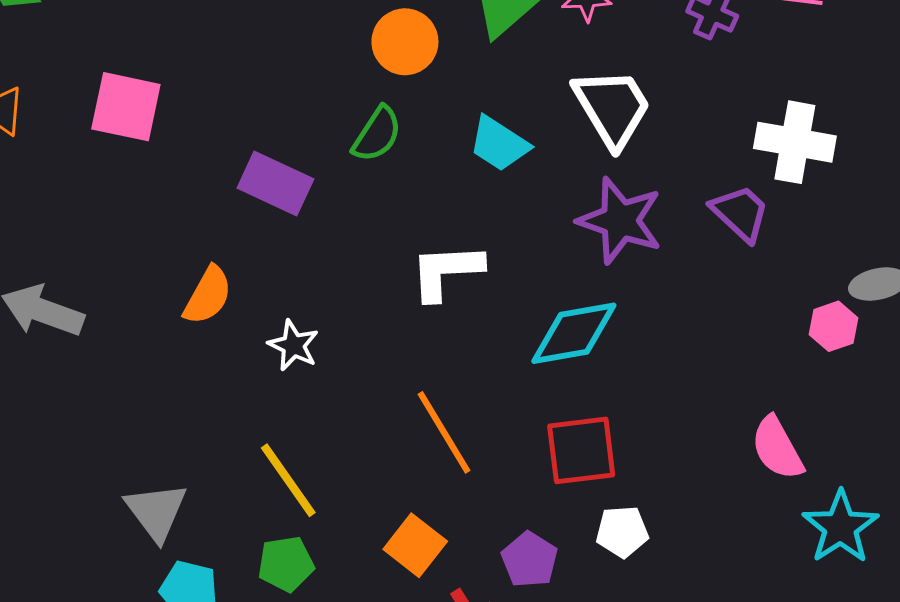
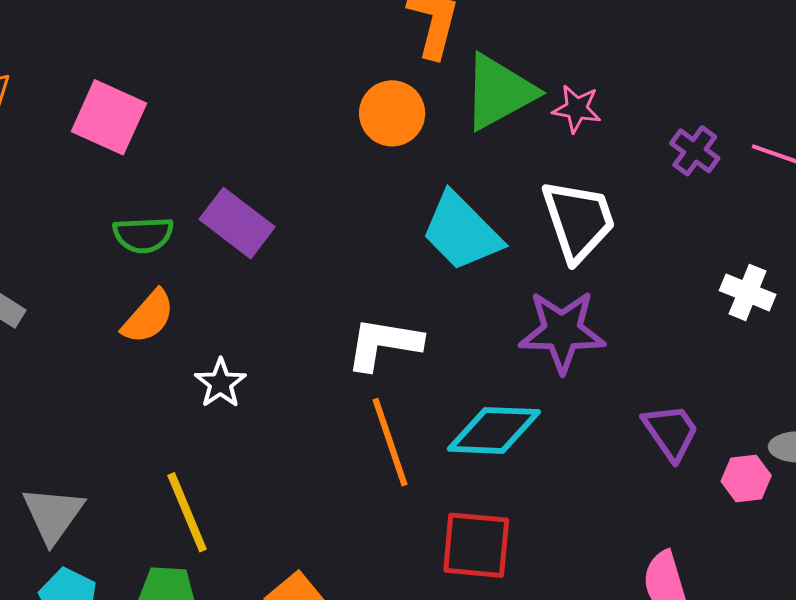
green semicircle: (377, 134) -> (143, 235), moved, turned 42
white cross: (795, 142) -> (748, 292), size x0.7
cyan trapezoid: (499, 144) -> (461, 232), size x1.4
purple trapezoid: (740, 213) -> (671, 432), moved
purple star: (620, 221) -> (562, 331), turned -30
orange line: (444, 432) -> (390, 442), moved

